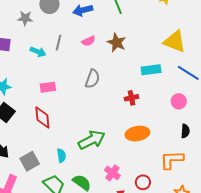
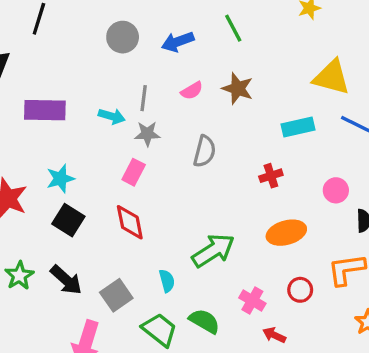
gray star: (25, 18) -> (147, 134), moved
pink rectangle: (48, 87) -> (134, 172), turned -49
pink circle: (179, 101) -> (336, 190), moved
red circle: (143, 182) -> (300, 290), moved

